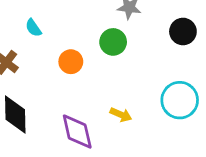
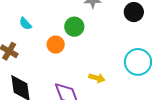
green circle: (113, 42) -> (74, 27), moved

